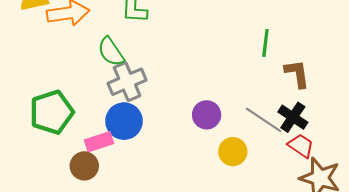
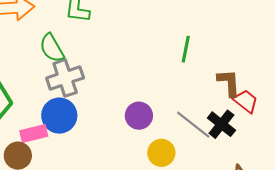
green line: (265, 43) -> (186, 49), moved
red trapezoid: (301, 146) -> (246, 101), moved

